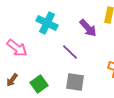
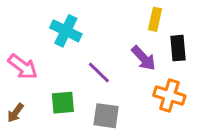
purple arrow: (88, 28) -> (143, 58), moved
green square: (39, 84) -> (63, 103), moved, turned 30

